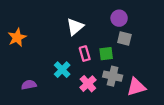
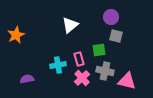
pink rectangle: (85, 54) -> (79, 59), moved
cyan cross: (62, 70) -> (58, 65), turned 35
pink triangle: (136, 87) -> (127, 81), turned 30

